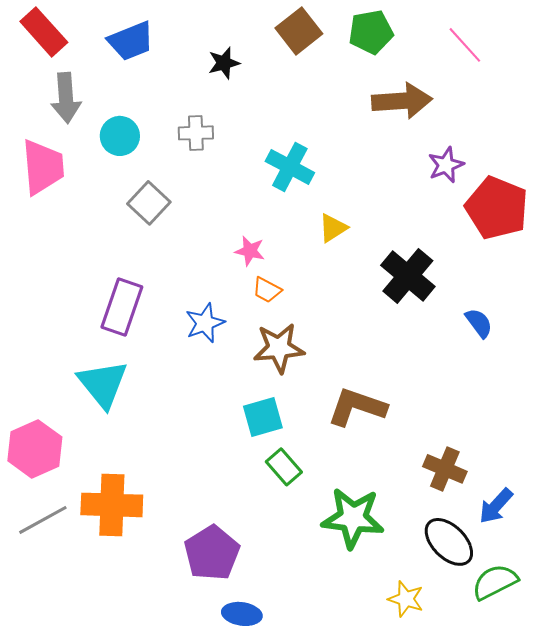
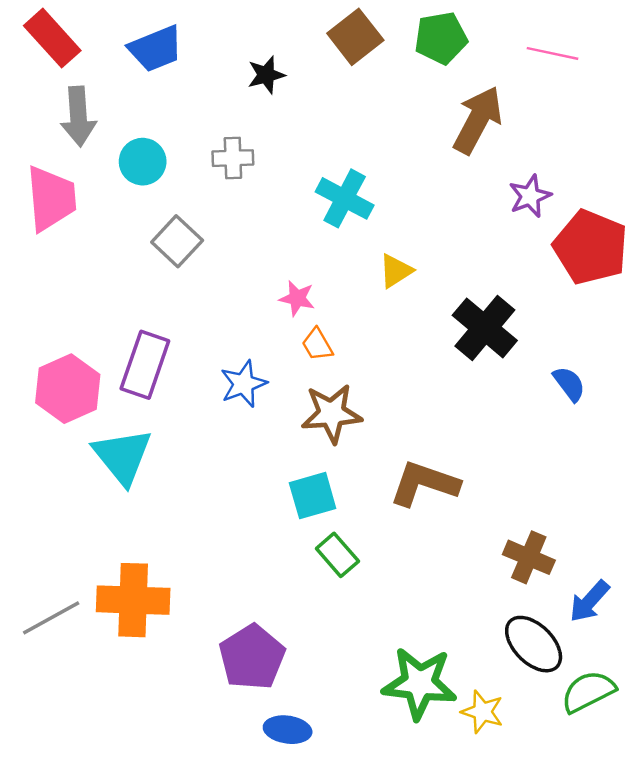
pink line: (465, 45) -> (553, 53), turned -36
brown arrow: (402, 101) -> (478, 120), turned -58
orange trapezoid: (267, 290) -> (317, 345), turned 32
pink hexagon: (35, 449) -> (68, 389), moved
green star: (353, 518) -> (419, 683), moved

